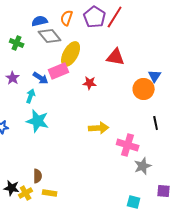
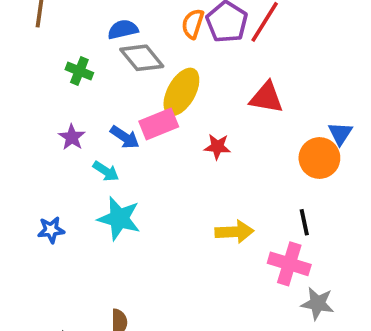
orange semicircle: (67, 18) -> (193, 24), moved
cyan arrow: (31, 96) -> (106, 171), turned 104
black line: (156, 123) -> (304, 222), moved
gray star: (143, 166) -> (318, 304), turned 30

